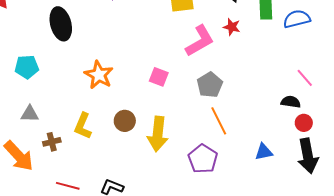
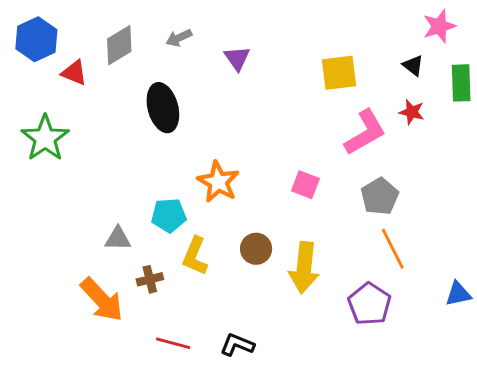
cyan pentagon: (27, 67) -> (169, 215), moved

